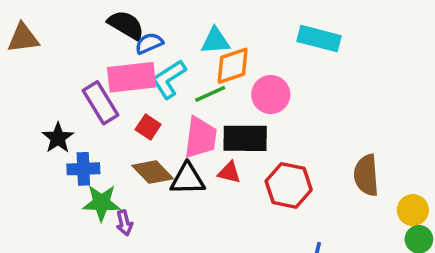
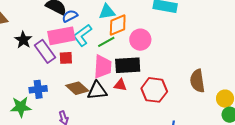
red square: (148, 127) -> (66, 58), moved, turned -32
black star: (58, 138) -> (23, 40), moved
green star: (101, 203) -> (21, 107), moved

